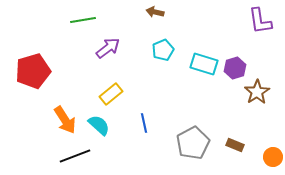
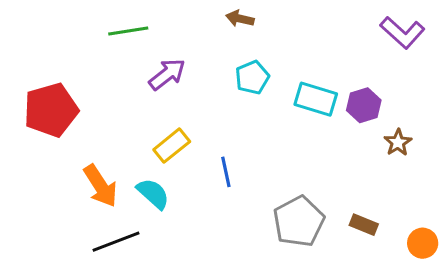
purple L-shape: (260, 21) -> (402, 32), turned -40
brown star: (257, 92) -> (398, 142), size x0.7
blue line: (144, 123) -> (226, 172), moved

